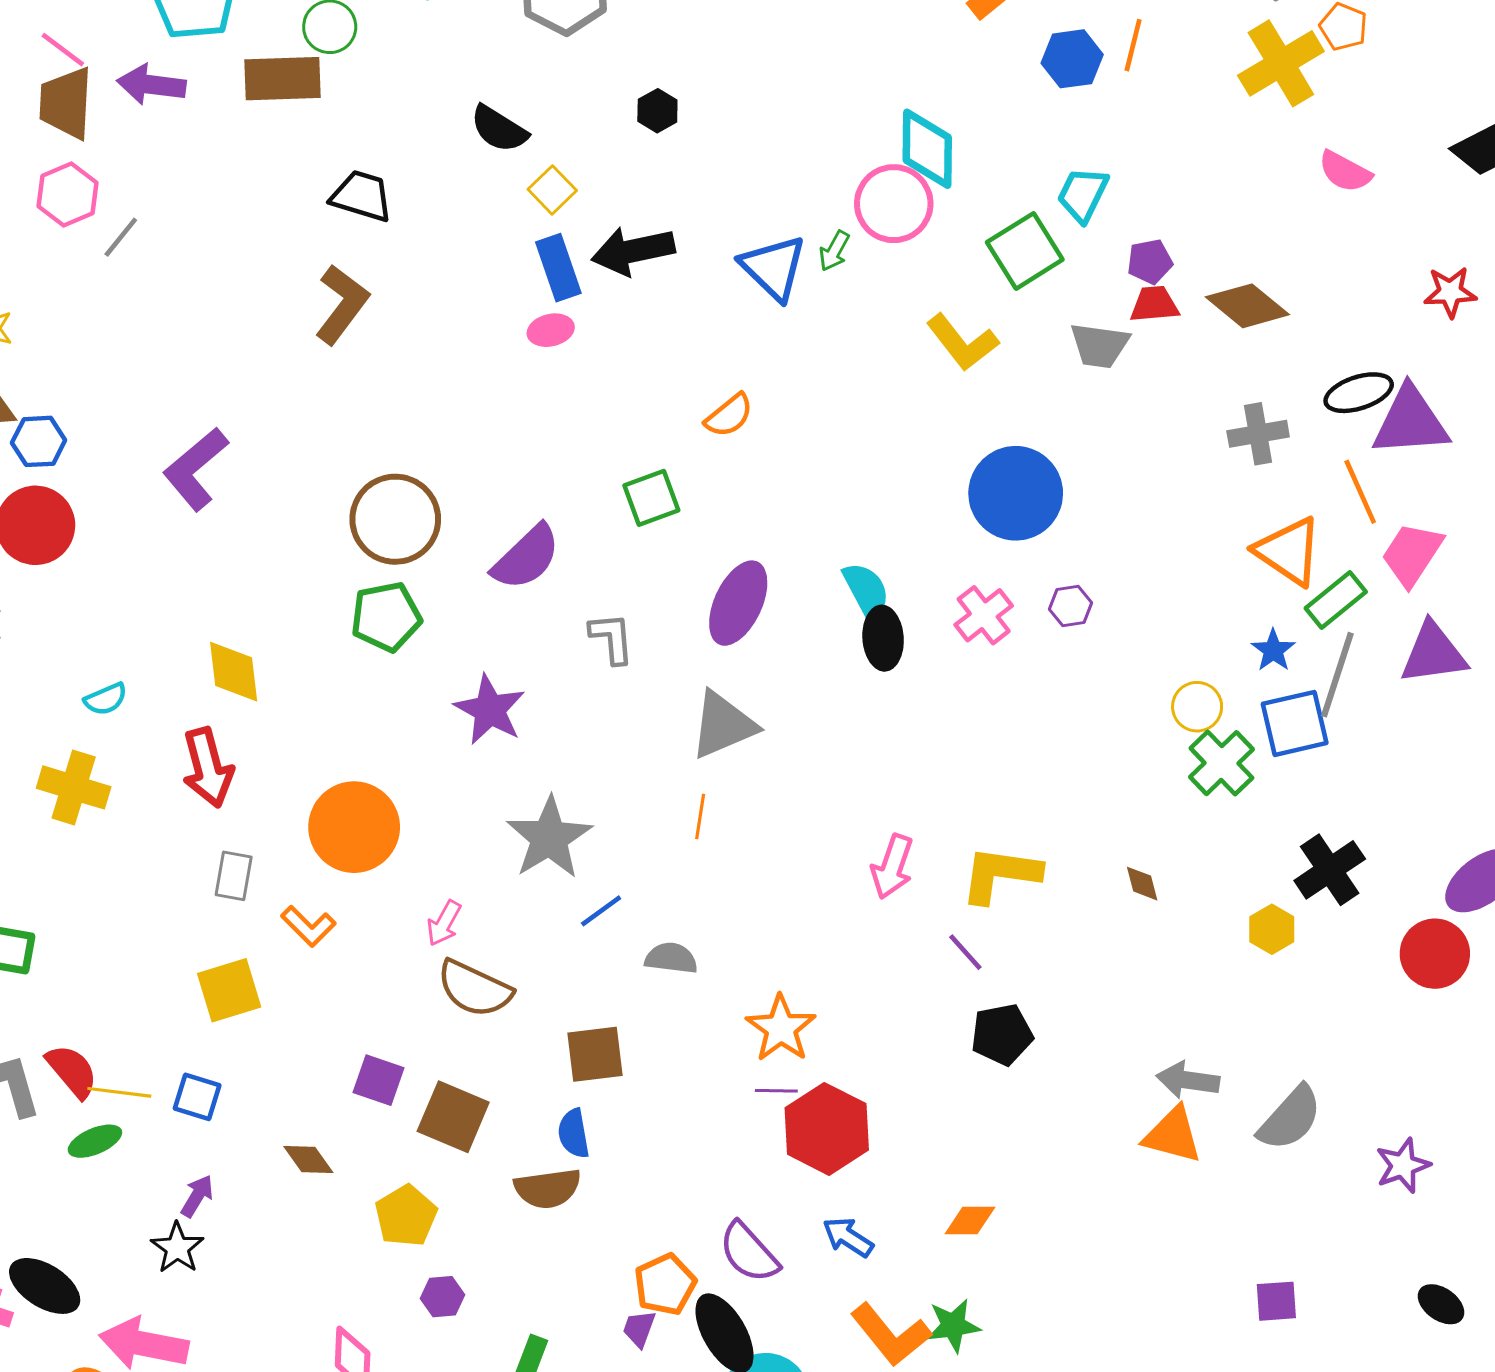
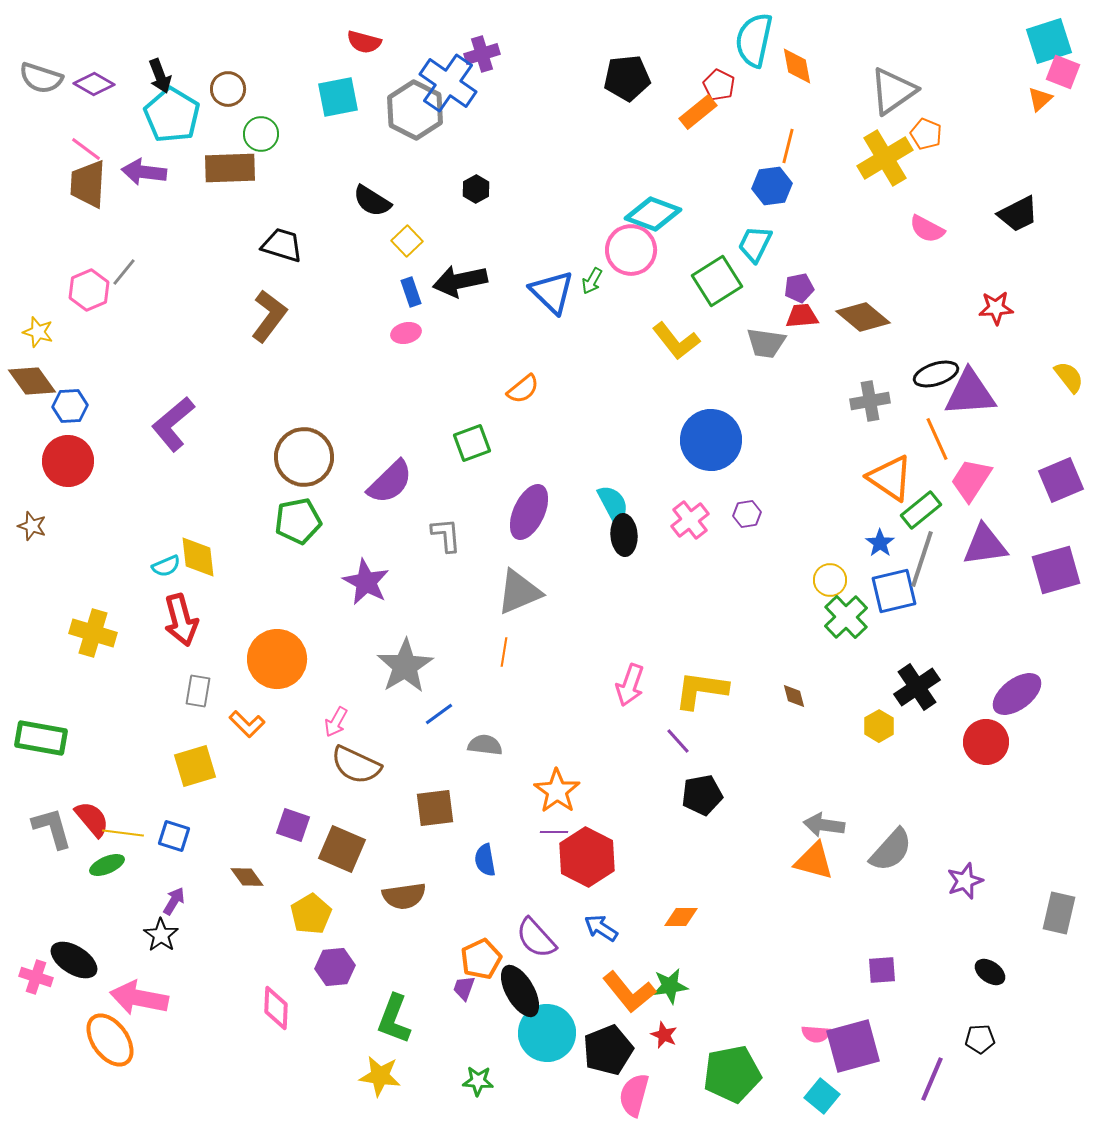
blue hexagon: (1072, 59) -> (772, 186), moved
cyan diamond: (927, 149) -> (653, 214), turned -70
pink hexagon: (67, 194) -> (89, 290), moved
blue rectangle: (558, 268) -> (411, 292), size x0.7
cyan semicircle: (106, 699) -> (166, 566), moved
blue semicircle: (574, 1134) -> (485, 860), moved
purple hexagon: (442, 1297) -> (335, 967), size x1.4

